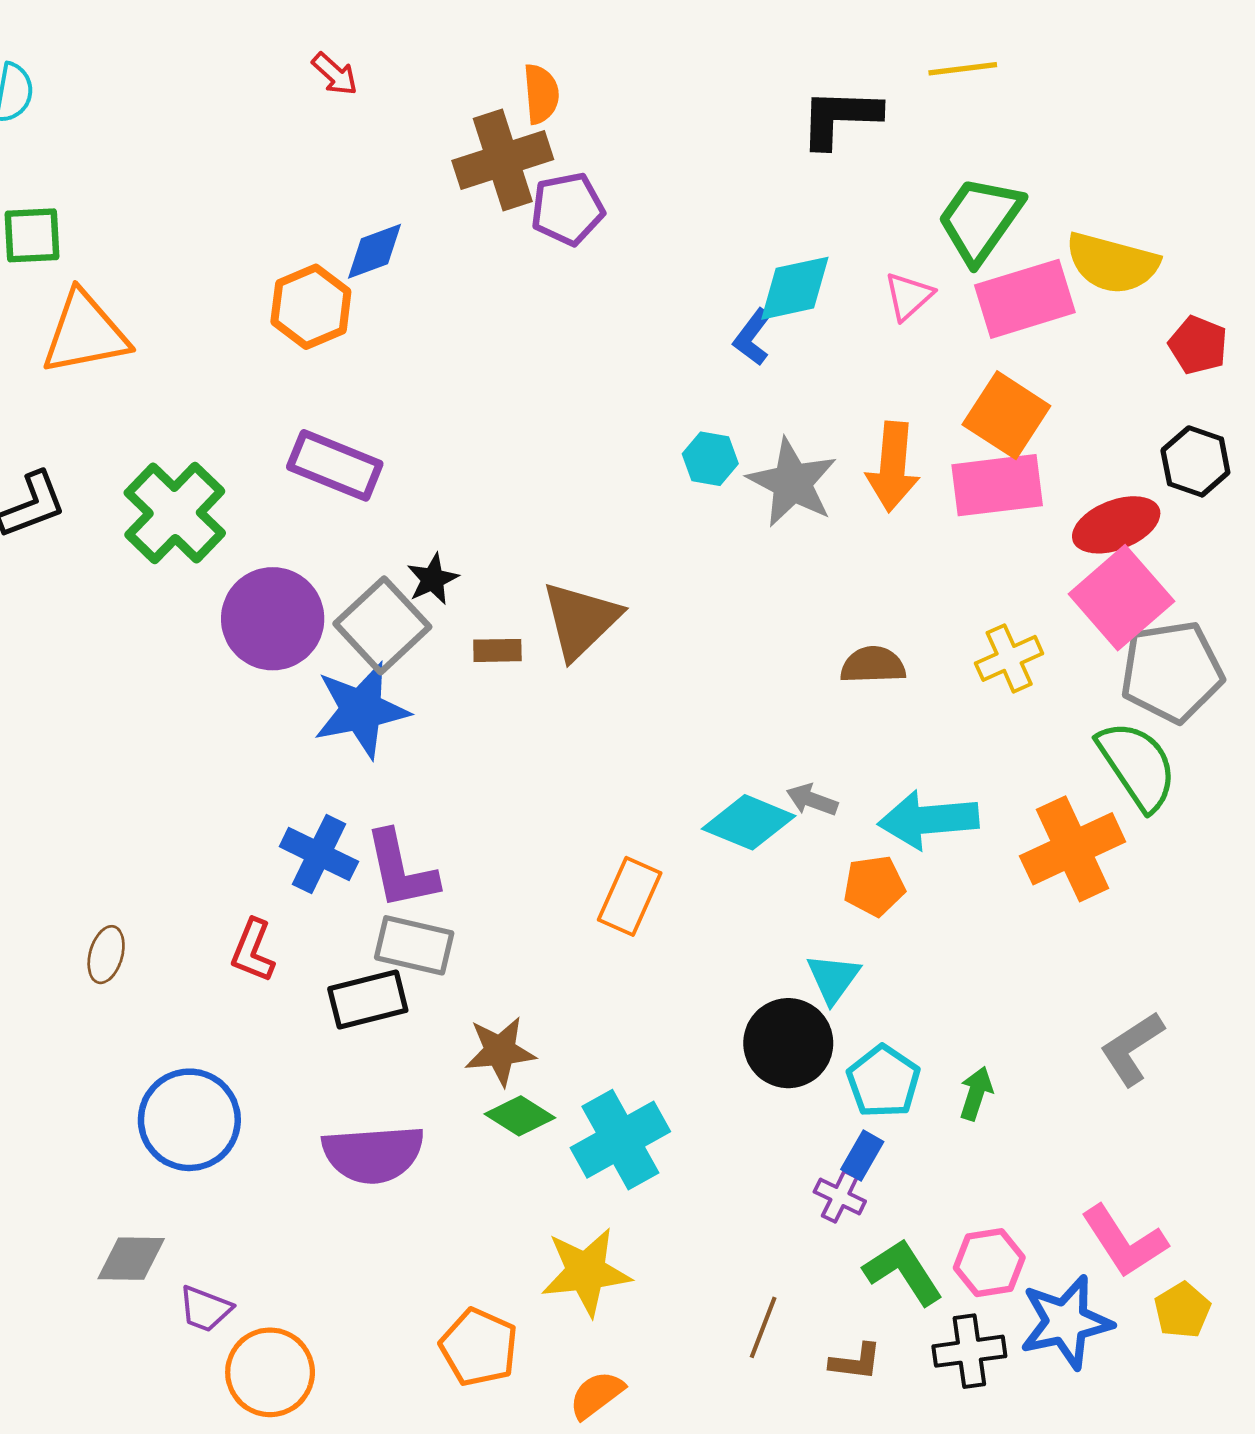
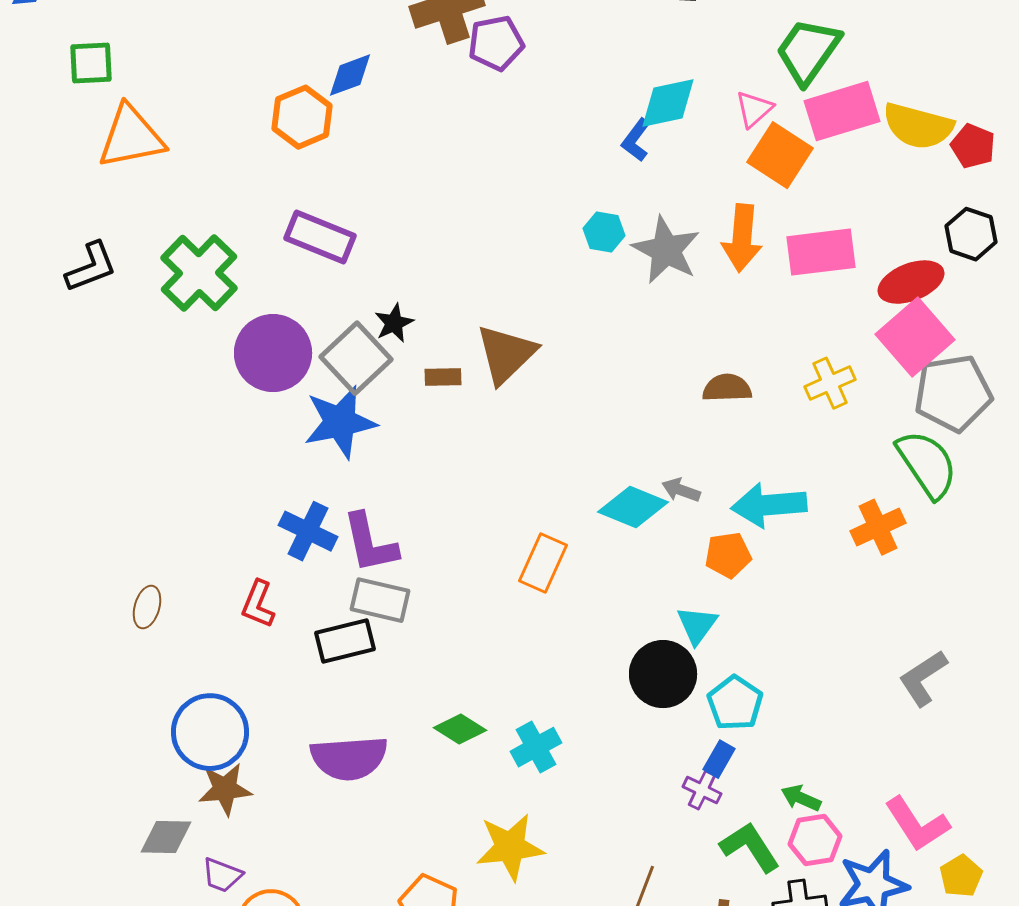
yellow semicircle: (1112, 263) -> (918, 126), moved
orange square: (1006, 415) -> (780, 155), moved
orange cross: (1073, 849) -> (878, 527), size x0.7
brown star: (500, 1051) -> (225, 789), moved
green arrow: (976, 1093) -> (801, 798), moved, turned -84
cyan cross: (620, 1140) -> (536, 747), size x0.7

